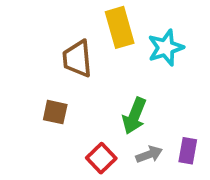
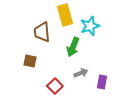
green arrow: (134, 116) -> (73, 47), moved
gray arrow: (149, 154) -> (81, 73), moved

